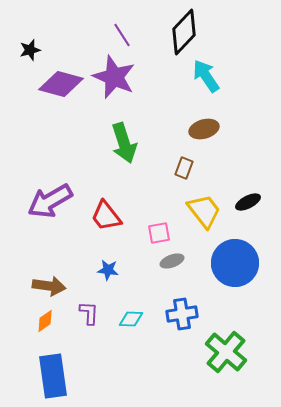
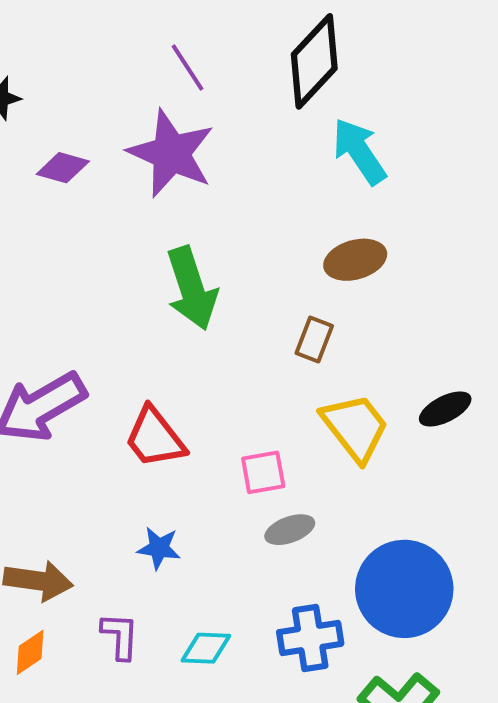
purple diamond: (61, 84) -> (63, 168), size x0.6
blue circle: (235, 263) -> (404, 589), moved

